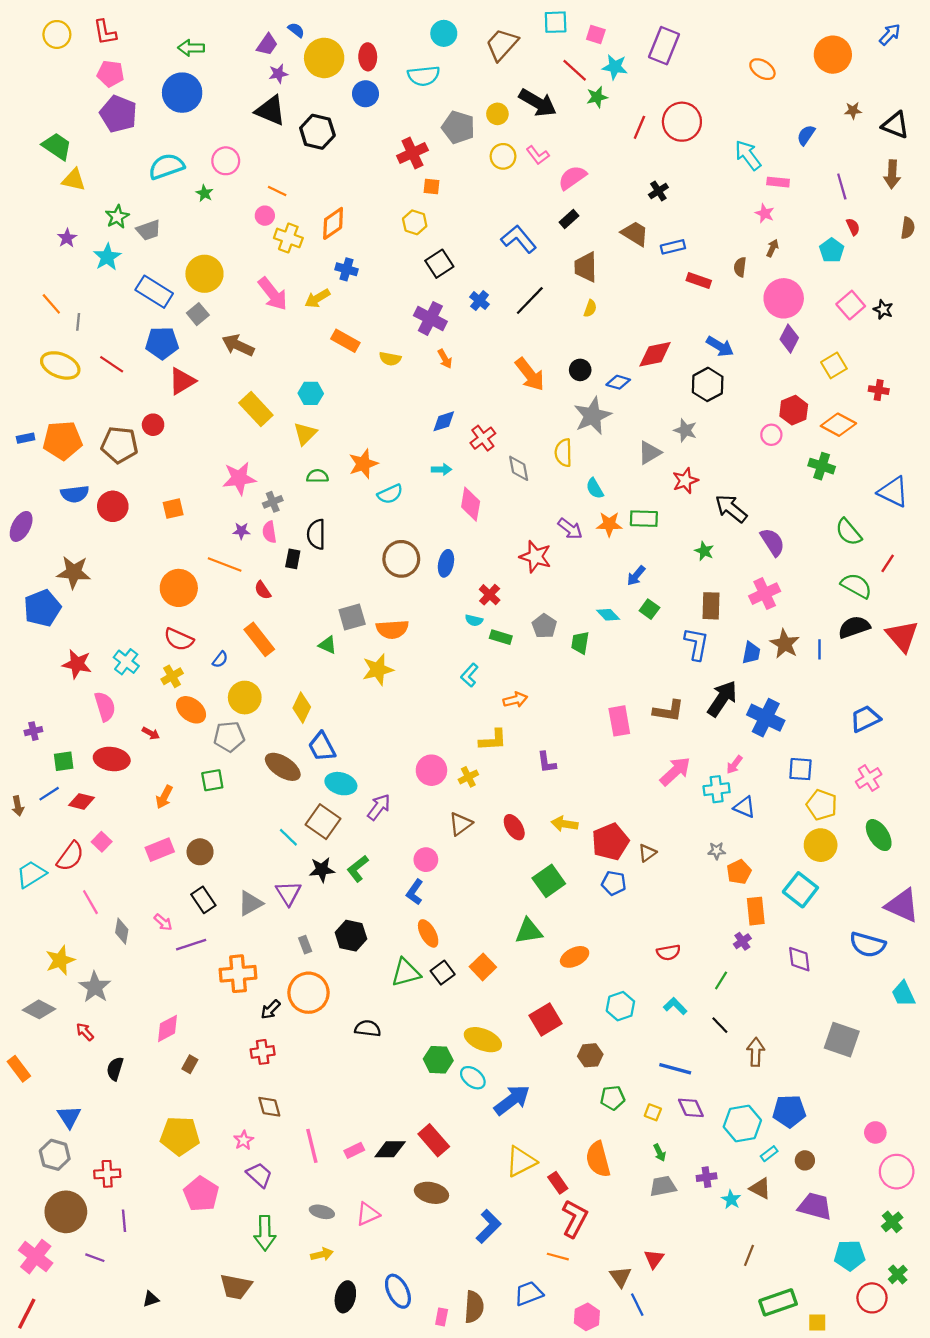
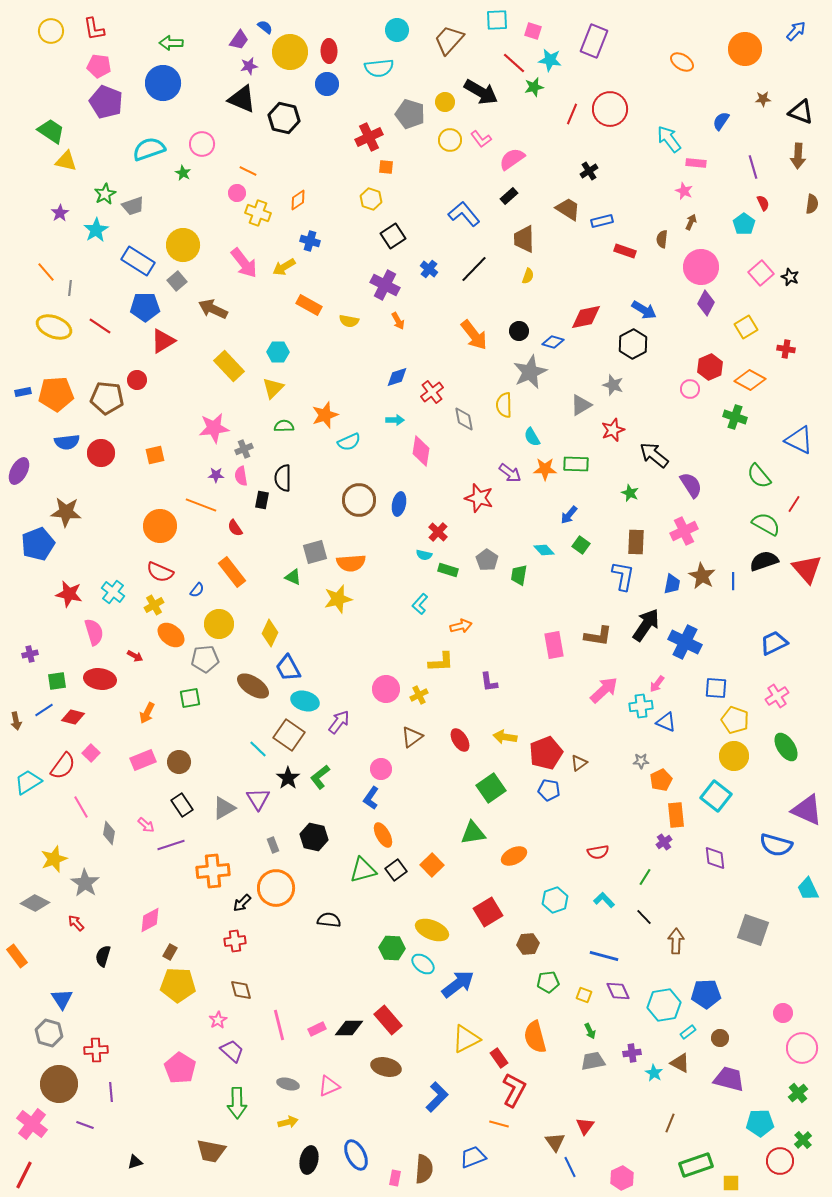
orange diamond: (333, 223) -> (298, 200), size x0.7
black star: (322, 870) -> (288, 778), turned -30
yellow pentagon: (180, 1136) -> (178, 985), moved
pink hexagon: (587, 1317) -> (622, 1178), moved

